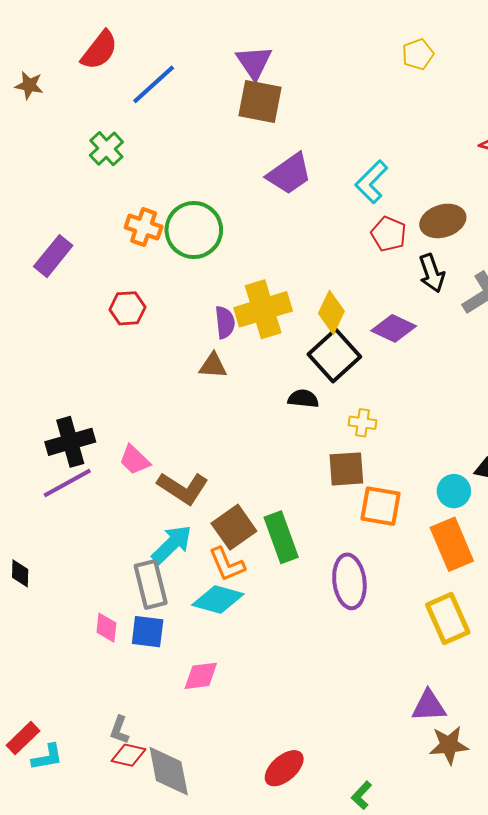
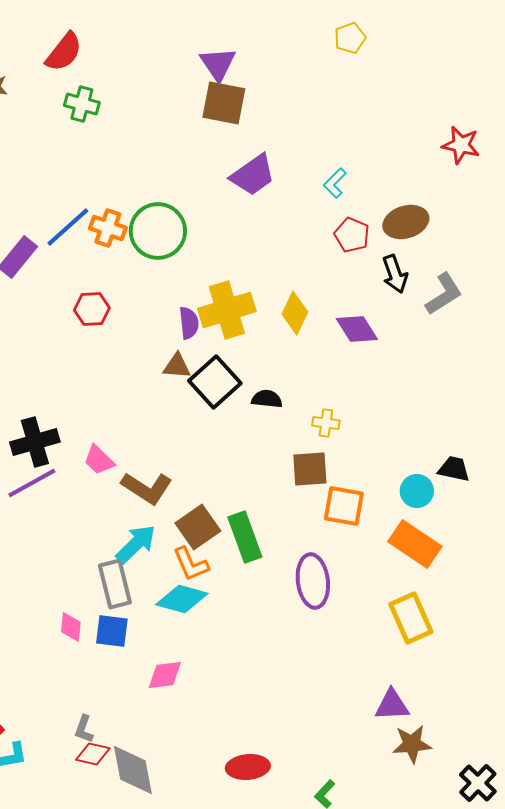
yellow pentagon: (418, 54) -> (350, 38), moved
blue line: (154, 84) -> (68, 227), moved
green cross: (106, 149) -> (82, 104), moved, turned -32
cyan L-shape: (372, 182) -> (335, 183), size x0.7
purple diamond: (394, 328) -> (357, 329), turned 33
black square: (334, 355) -> (215, 382), moved
orange rectangle: (452, 544) -> (415, 544), turned -33
red ellipse: (284, 768) -> (248, 767), turned 36

